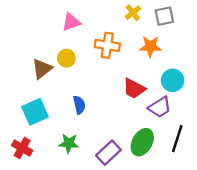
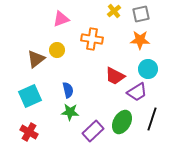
orange star: (150, 47) -> (140, 40), moved
green star: (69, 143) -> (70, 112), moved
red cross: (22, 148) -> (29, 132), moved

